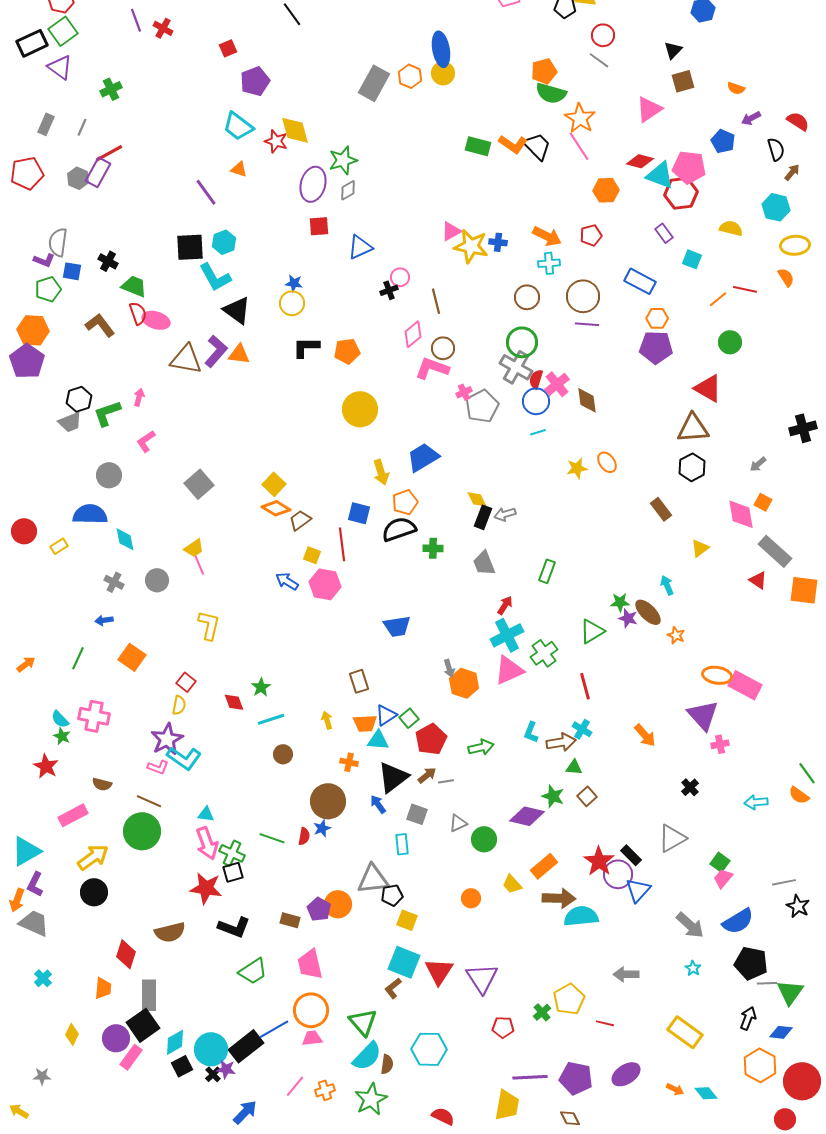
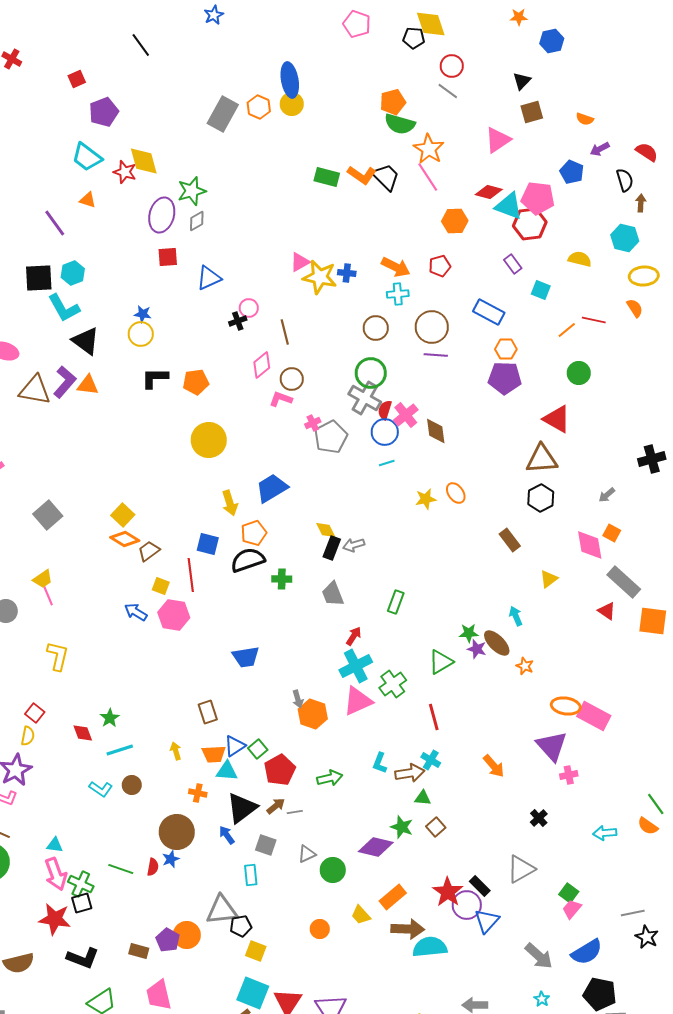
brown arrow: (792, 172) -> (641, 203), turned -36
pink L-shape: (432, 368) -> (281, 399), size x0.7
cyan L-shape: (184, 758) -> (101, 789), moved, size x0.7

